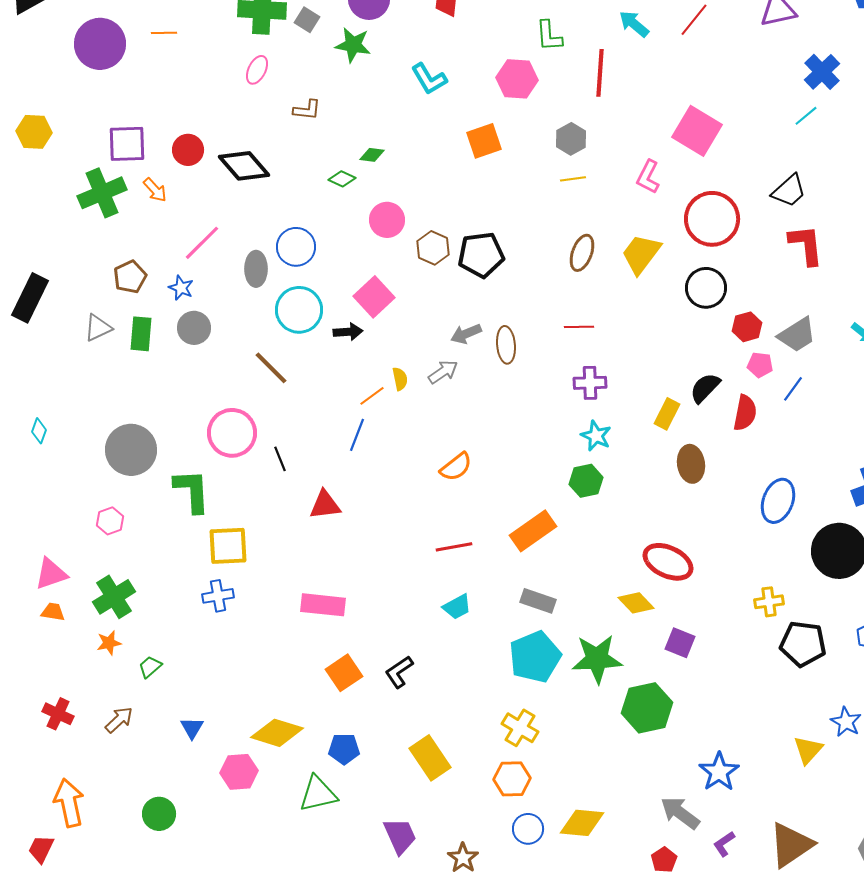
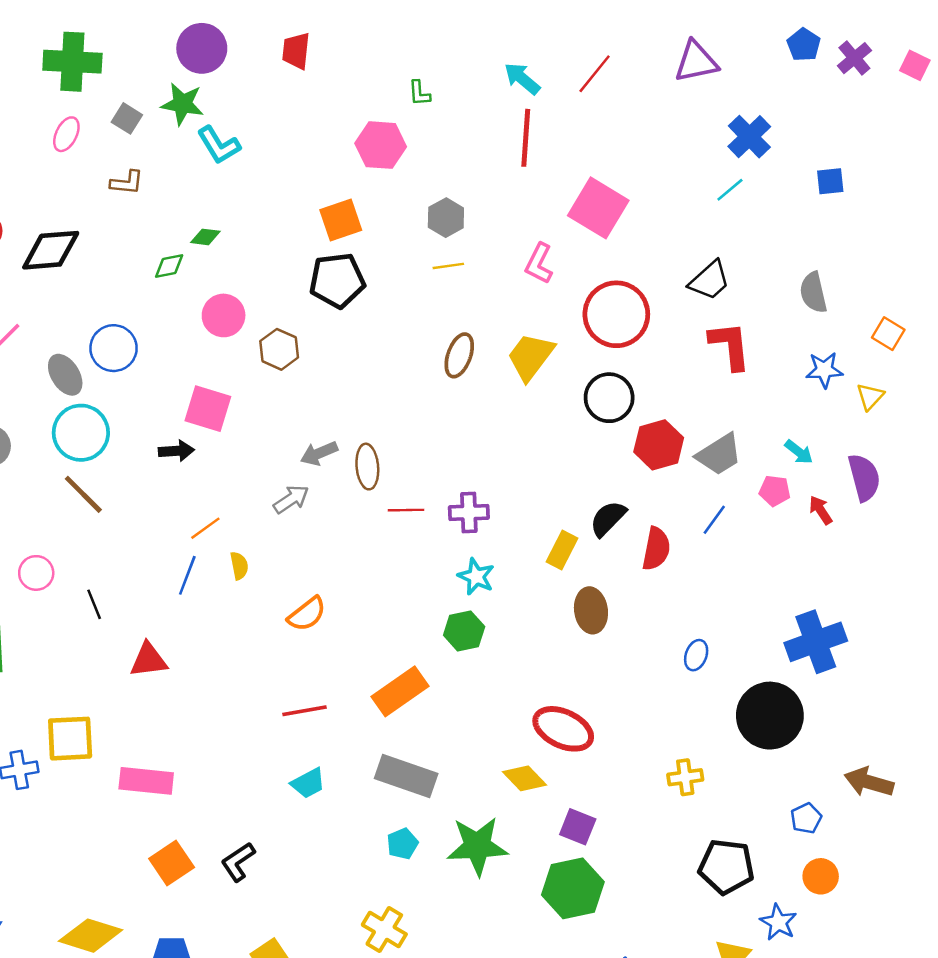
gray square: (307, 20) -> (127, 118), moved
green L-shape: (549, 36) -> (419, 93), size x0.7
red line: (600, 73) -> (526, 138), moved
cyan L-shape: (429, 79) -> (219, 145), moved
black diamond: (244, 166) -> (51, 250), turned -54
green diamond: (342, 179) -> (169, 266), turned -36
black pentagon: (481, 255) -> (337, 280), moved
gray ellipse: (256, 269) -> (65, 375), turned -32
pink square: (374, 297) -> (208, 409), turned -30
cyan circle: (299, 310) -> (81, 433), moved
red line: (579, 327) -> (406, 510), moved
red hexagon: (747, 327) -> (659, 445), size x1.4
pink pentagon: (760, 365) -> (775, 491), moved
yellow semicircle: (400, 379) -> (239, 566), moved
pink circle: (232, 433) -> (36, 573), size x0.6
blue ellipse: (778, 501) -> (696, 655), size x0.6
yellow square: (228, 546) -> (70, 739), moved
gray rectangle: (538, 601) -> (406, 776), size x1.4
black pentagon: (803, 644) -> (726, 867), moved
cyan pentagon: (535, 657) -> (402, 844), size x0.5
green hexagon: (647, 708) -> (573, 888), moved

